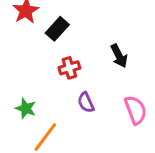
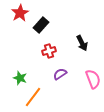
purple semicircle: (86, 102) -> (60, 74), turned 80

